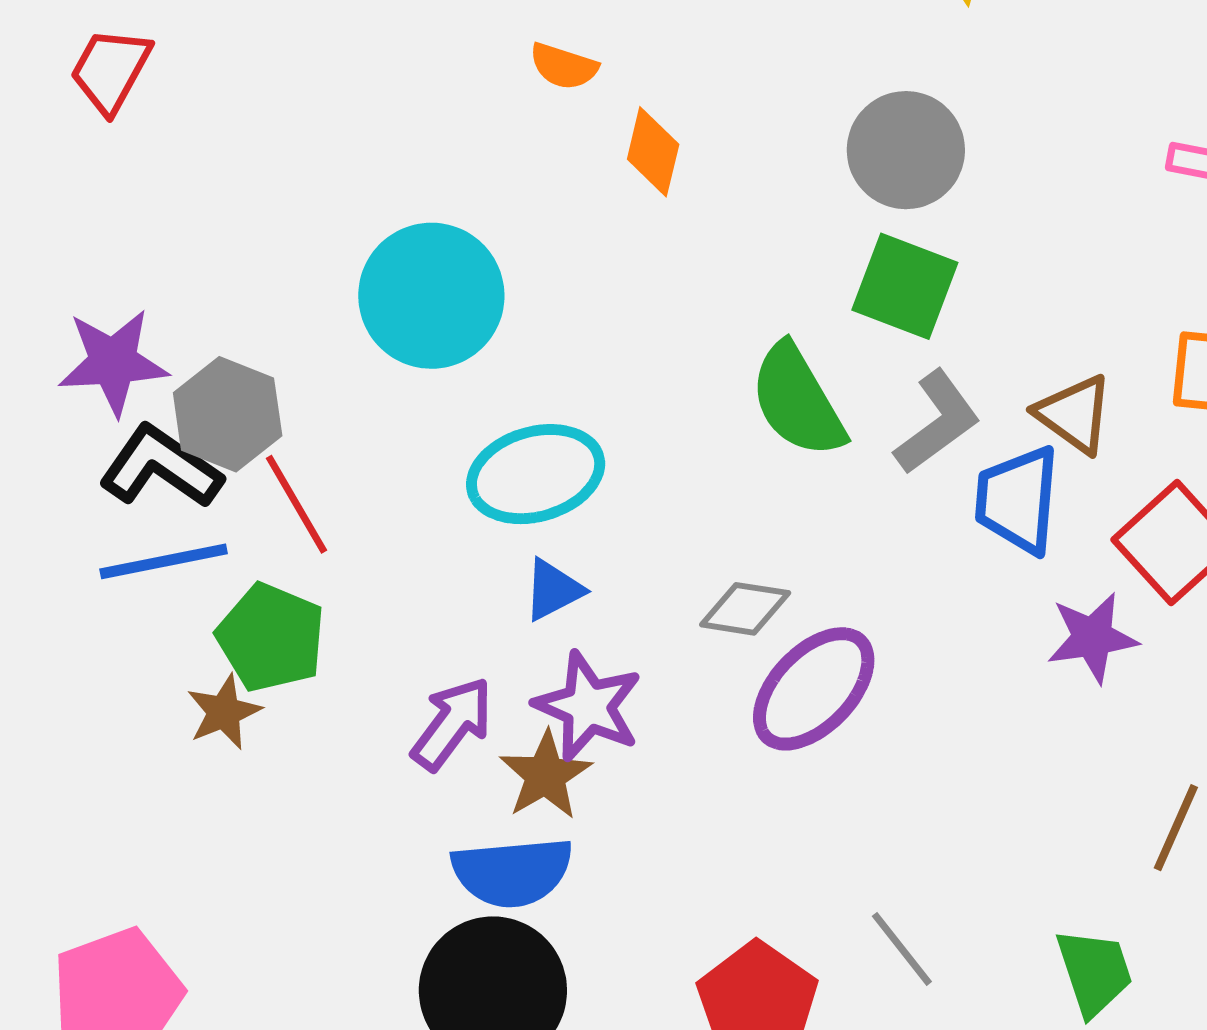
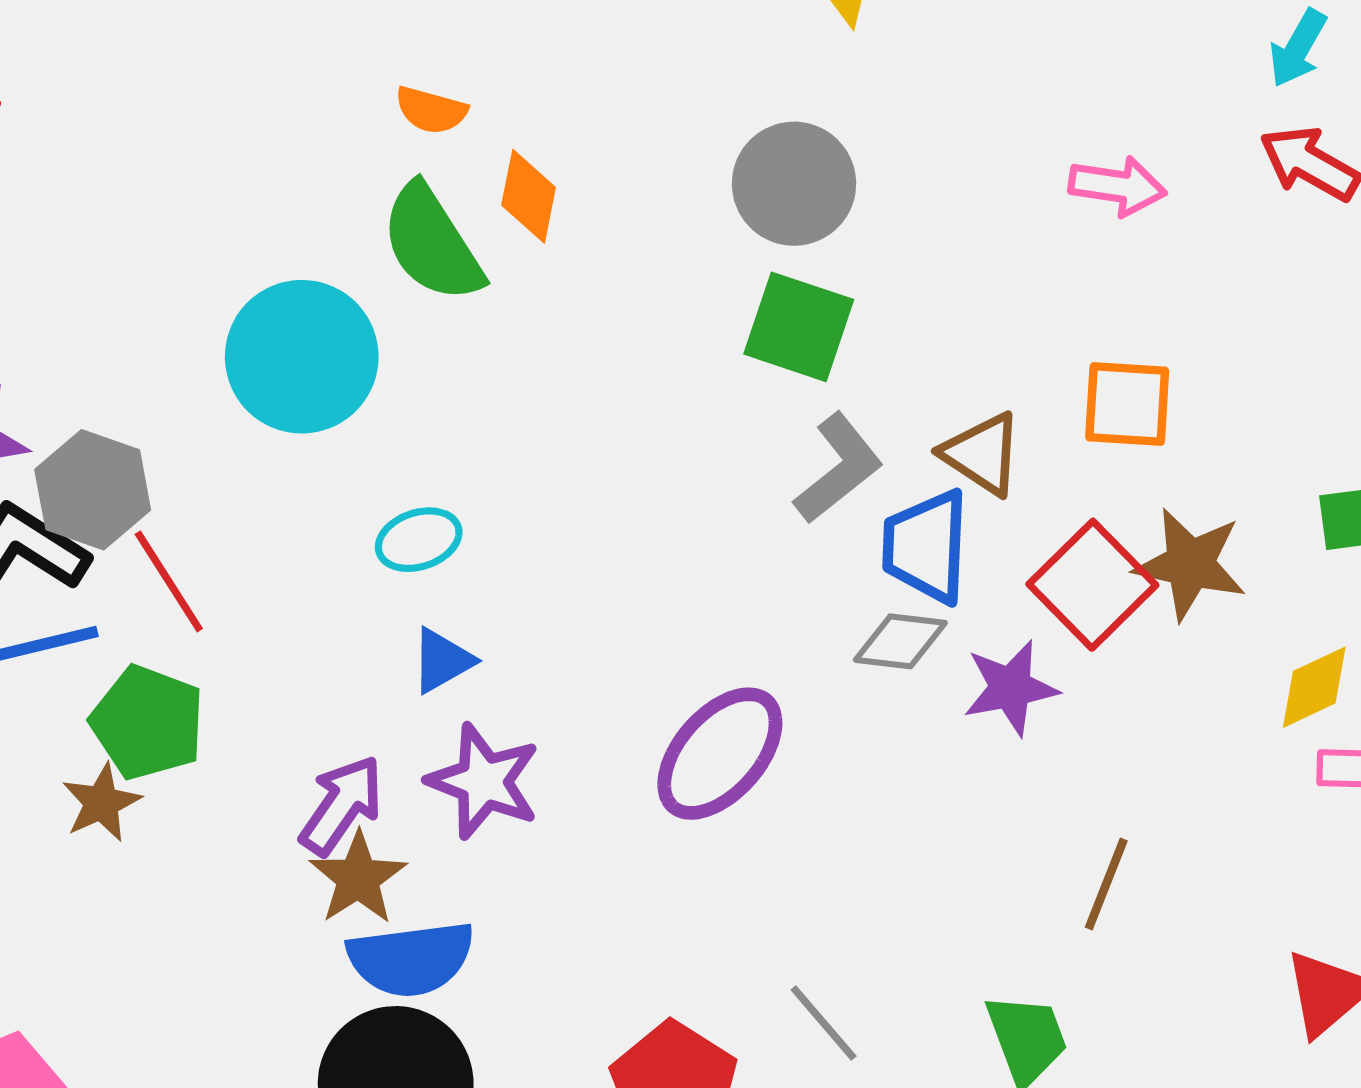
green semicircle: (797, 401) -> (432, 243), moved
cyan ellipse: (536, 474) -> (419, 540), size x0.6
gray diamond: (745, 609) -> (900, 641), moved
brown star: (545, 775) -> (358, 878), moved

